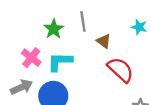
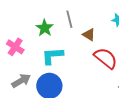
pink cross: (31, 58) -> (15, 47), moved

